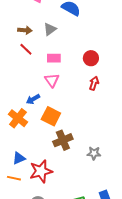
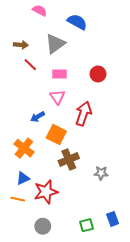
gray triangle: (50, 29) -> (55, 44), size x1.5
brown arrow: (25, 30) -> (21, 45), moved
red arrow: (94, 83) -> (83, 114), moved, size x1.6
orange cross: (18, 118) -> (24, 148), moved

